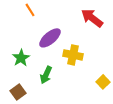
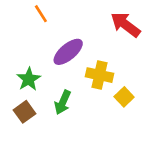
yellow square: (103, 82) -> (124, 97), moved
brown square: (18, 92) -> (24, 112), moved

